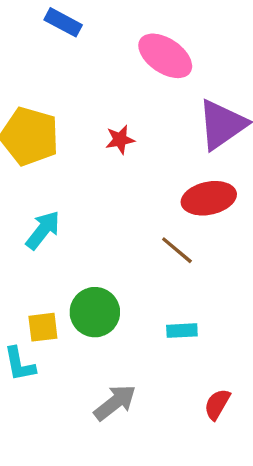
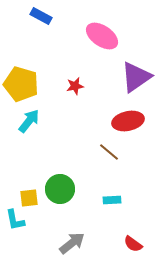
cyan arrow: (43, 230) -> (29, 121), moved
red semicircle: (217, 404) -> (133, 244), turned -84

